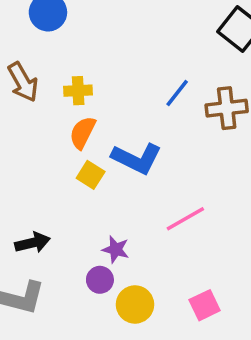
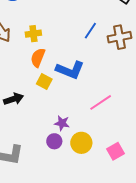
black arrow: (33, 243) -> (14, 99), moved
yellow circle: (135, 304) -> (81, 143), moved

